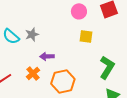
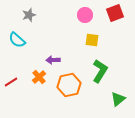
gray star: (32, 34) -> (29, 15), moved
green L-shape: (107, 67) -> (100, 71), moved

